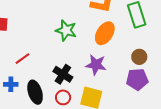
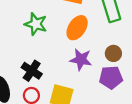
purple star: (96, 65) -> (81, 59), moved

